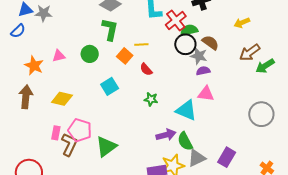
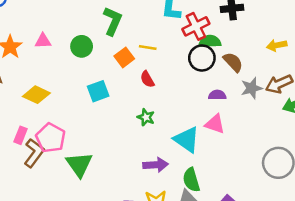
gray star: (199, 56) -> (252, 88), moved, turned 30
green semicircle: (185, 141) -> (191, 180), moved
green triangle: (106, 147) -> (79, 164), turned -40

